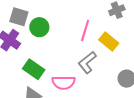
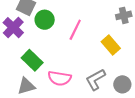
pink line: (85, 30) -> (75, 30), moved
gray L-shape: (87, 62) -> (95, 79), moved

